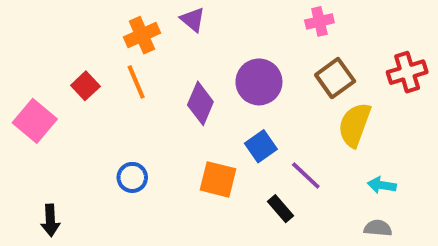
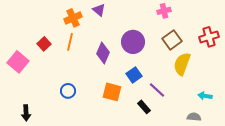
orange line: (136, 82) -> (70, 42), turned 36
cyan arrow: (382, 185) -> (205, 96), moved

